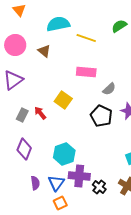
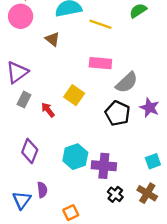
pink circle: (15, 45) -> (21, 16), moved
gray semicircle: (109, 89) -> (127, 82), size x1.5
gray rectangle: (22, 115) -> (24, 100), moved
purple cross: (79, 176) -> (104, 166), moved
blue triangle: (56, 183) -> (22, 200), moved

